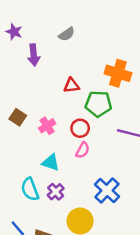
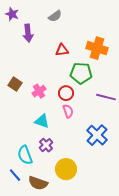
red triangle: (72, 85) -> (62, 50), moved
pink semicircle: (83, 150) -> (68, 111), turned -48
cyan semicircle: (30, 189) -> (25, 155), moved
blue cross: (107, 191) -> (97, 135), moved

